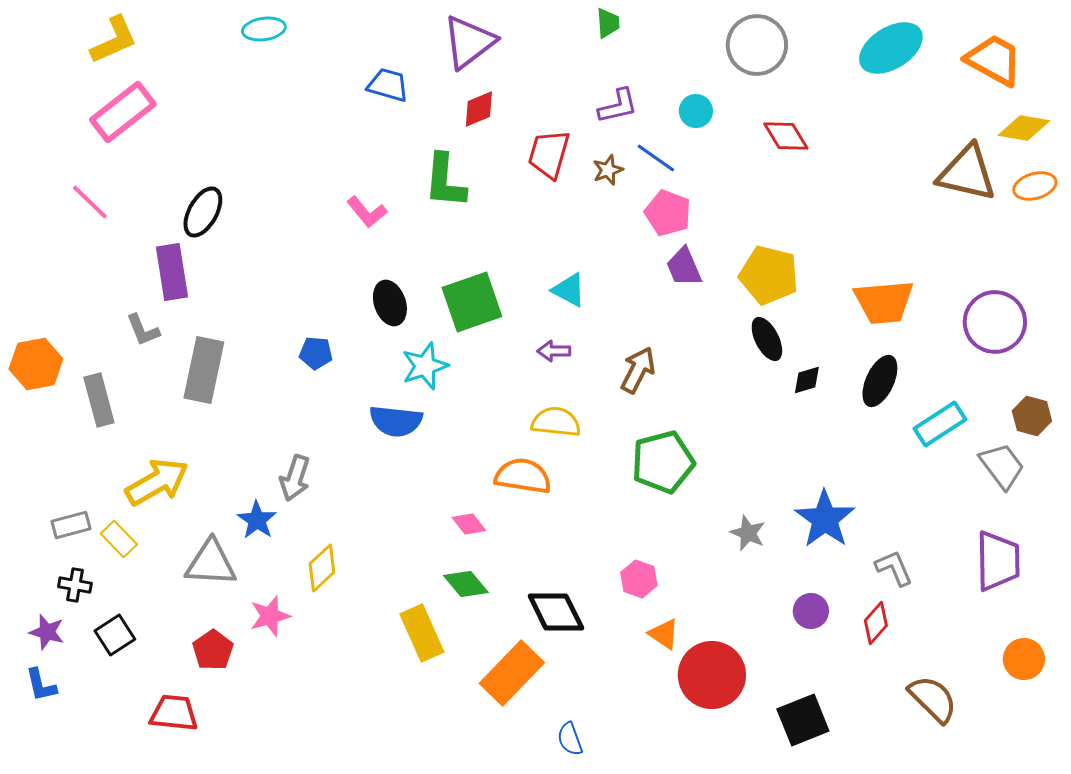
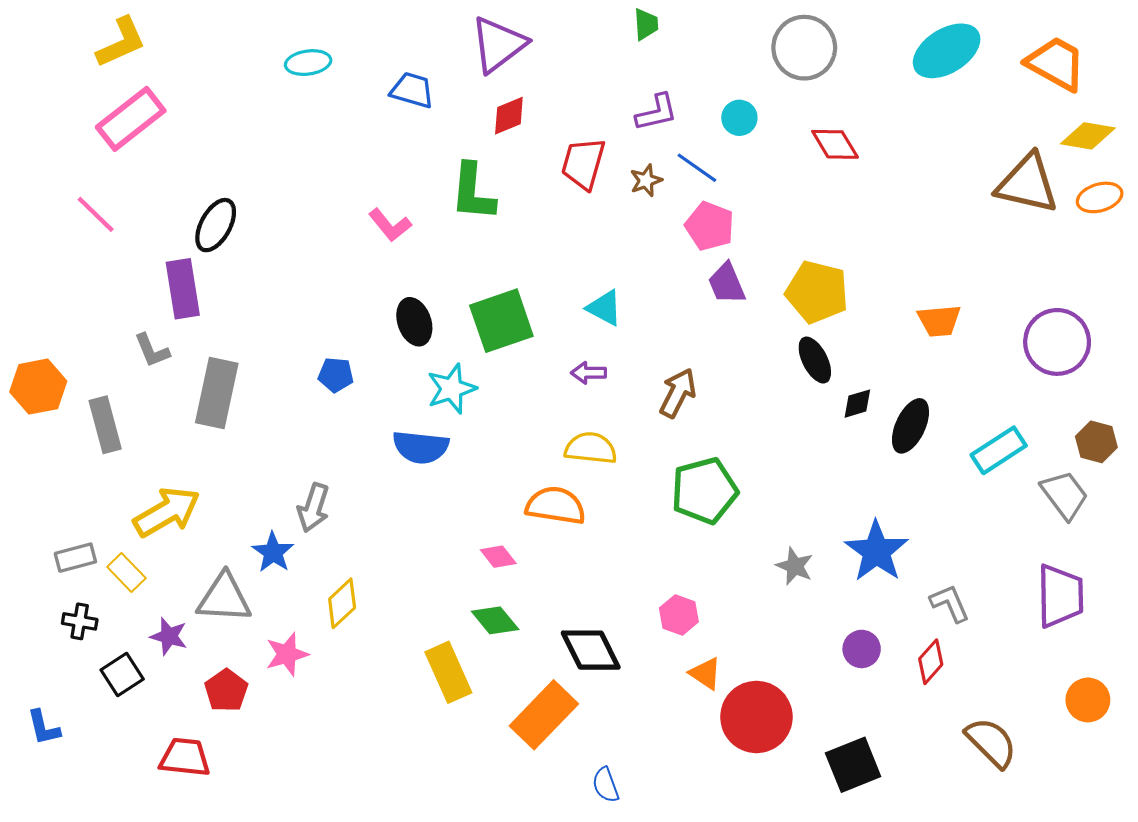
cyan ellipse: (264, 29) -> (308, 63), moved
orange trapezoid: (884, 302) -> (939, 321), size x0.7
black ellipse: (880, 381) -> (910, 426), moved
purple star: (47, 632) -> (169, 636), moved

